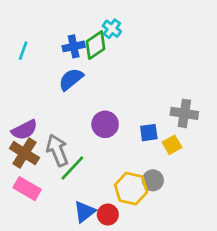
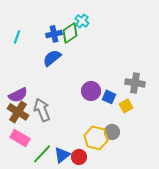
purple circle: (105, 124) -> (91, 91), moved
blue square: (149, 133) -> (109, 97), turned 32
green line: (72, 168) -> (42, 154), moved

